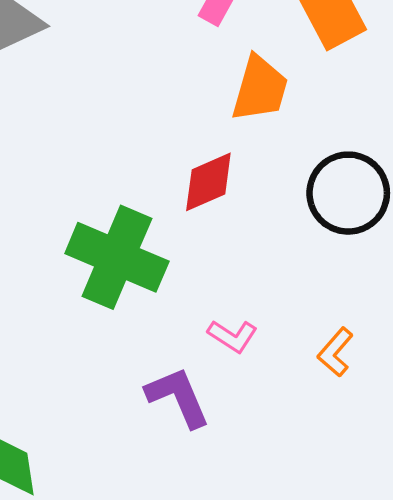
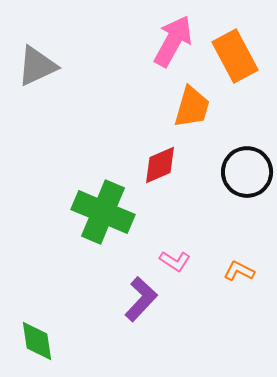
orange L-shape: (335, 352) -> (239, 271), turned 76
purple L-shape: (178, 397) -> (141, 299), turned 66

